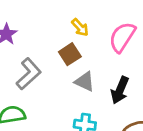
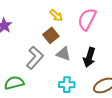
gray L-shape: (29, 74) -> (35, 58), moved

